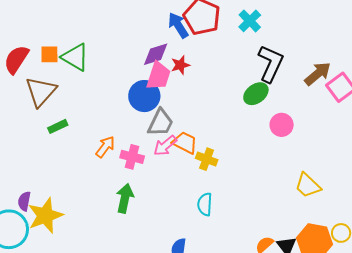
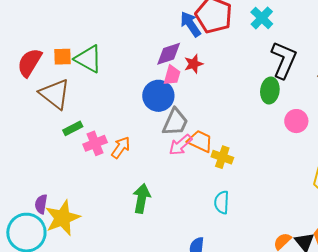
pink trapezoid: (158, 76) -> (172, 75), size x0.7
brown triangle: (41, 91) -> (55, 94), turned -32
green ellipse: (256, 94) -> (270, 91), turned -45
pink cross: (132, 157) -> (95, 143), moved, turned -35

